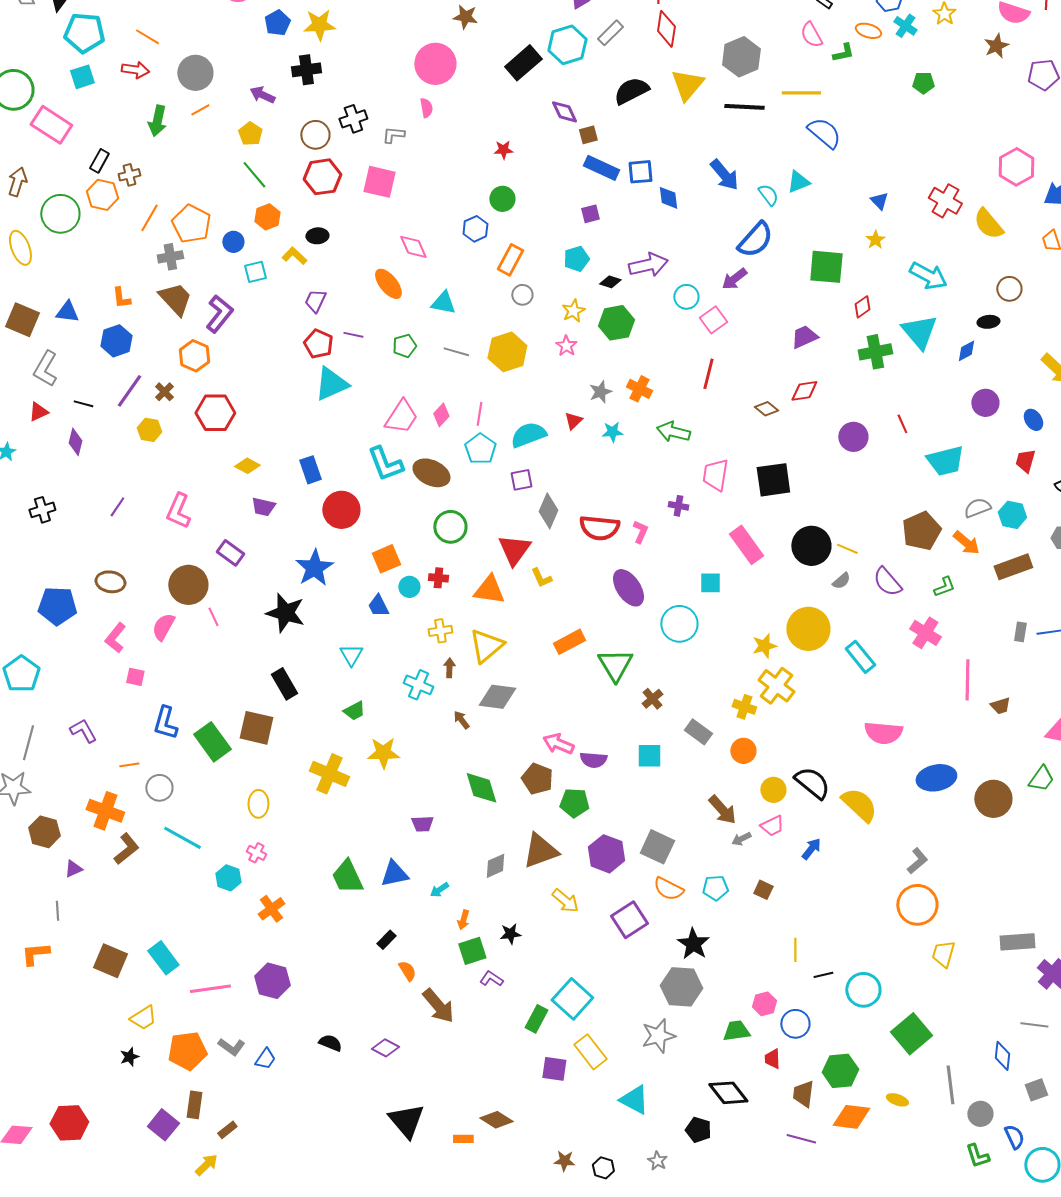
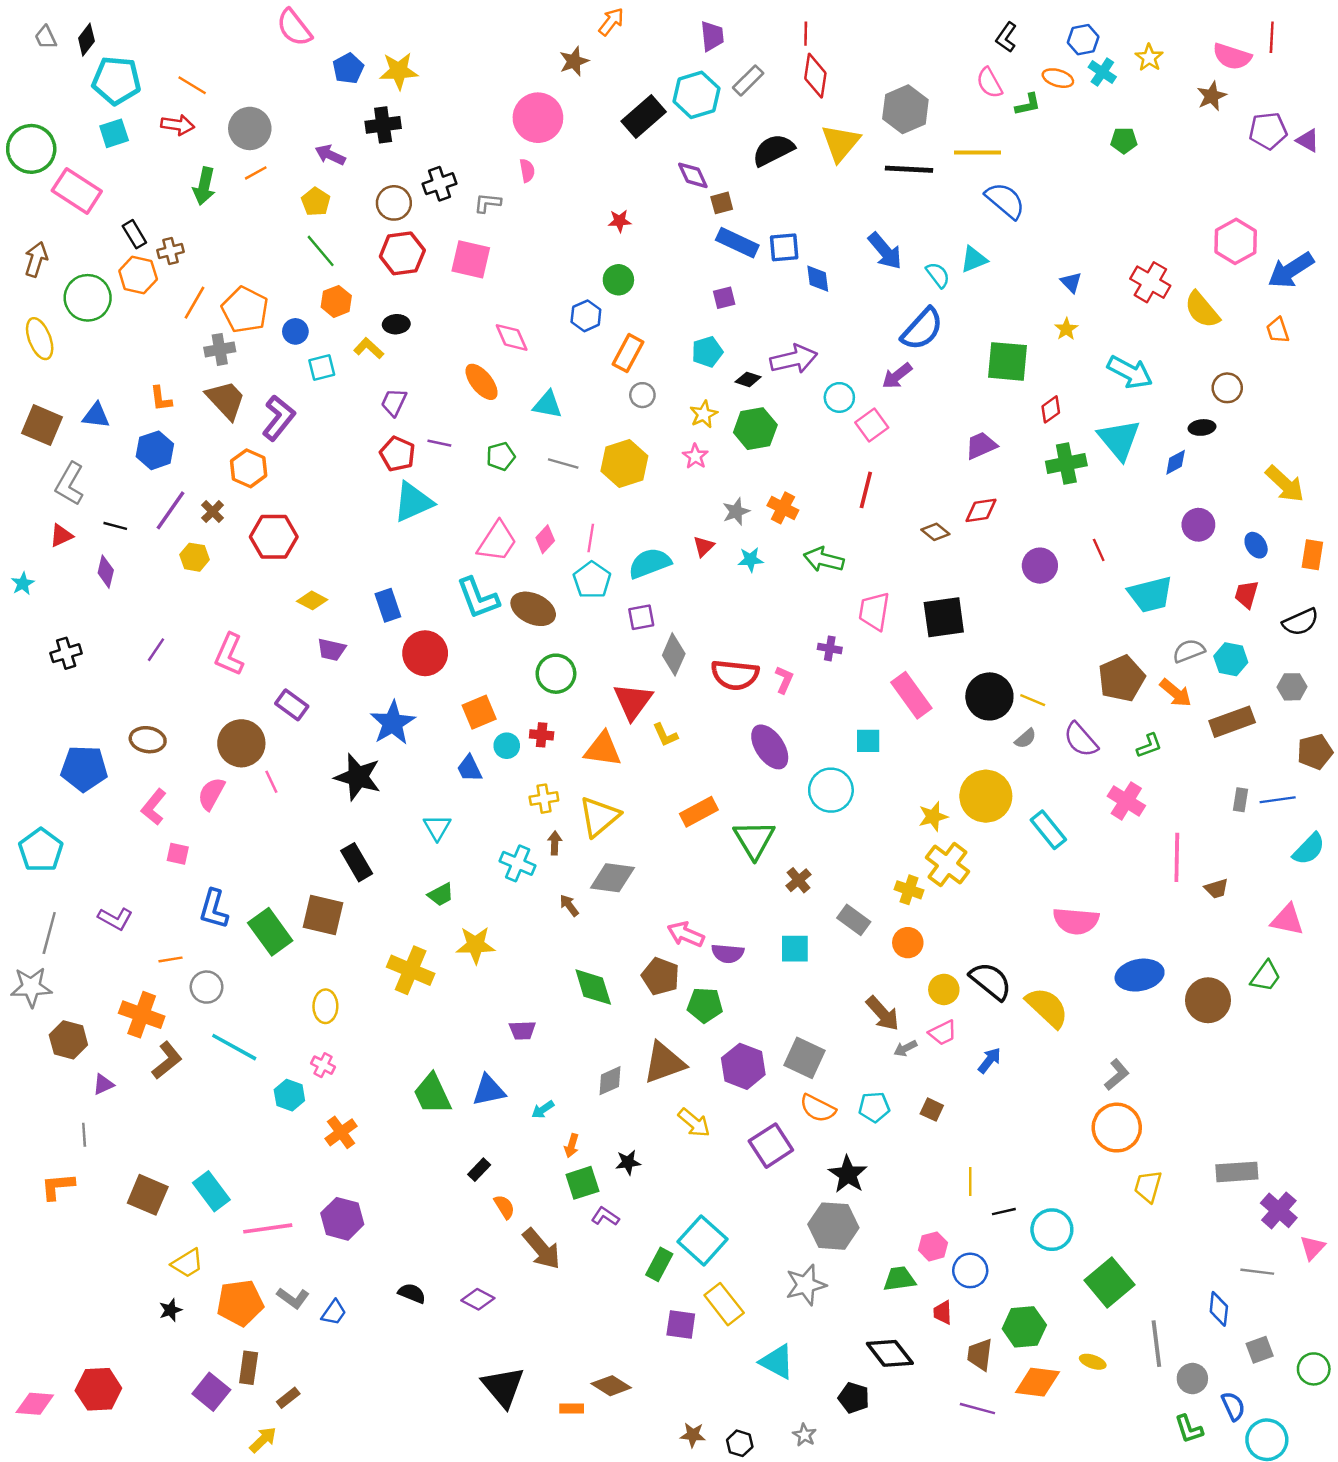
brown star: (465, 17) -> (574, 61), turned -30
black rectangle: (99, 161) -> (134, 234), turned -60
purple L-shape: (83, 731) -> (115, 919), turned 148

